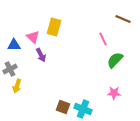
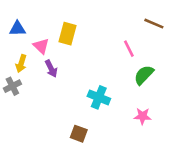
blue triangle: (14, 45) -> (17, 29), moved
yellow arrow: (17, 86) -> (21, 64), moved
cyan cross: (83, 109) -> (99, 97), moved

